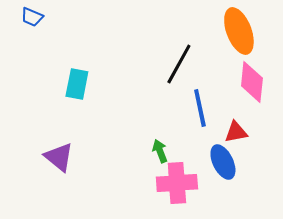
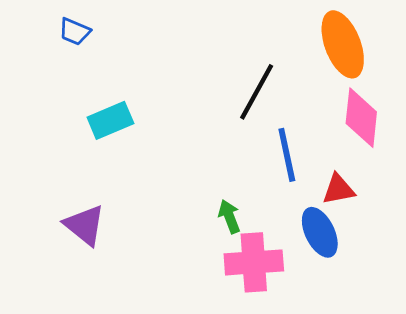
blue trapezoid: (32, 17) -> (75, 32), moved
cyan rectangle: (77, 84) -> (110, 120), turned 56

